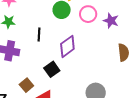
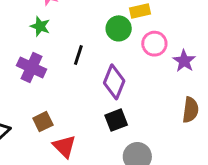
purple diamond: (67, 46) -> (114, 82), turned -45
black square: (52, 69) -> (116, 120), moved

